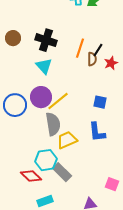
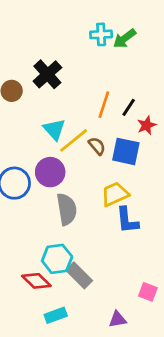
black cross: (46, 40) -> (47, 74), moved, turned 30
brown semicircle: (92, 59) -> (97, 146), moved, turned -40
yellow line: (58, 101) -> (74, 140), moved
blue square: (100, 102) -> (126, 151), moved, size x1.5
yellow trapezoid: (67, 140) -> (115, 194), moved

